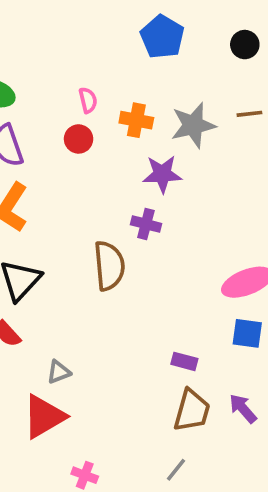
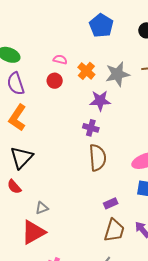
pink semicircle: (88, 100) -> (60, 60), turned -64
orange cross: (136, 120) -> (86, 71), turned 30
brown semicircle: (109, 266) -> (98, 158), moved
purple rectangle: (184, 361) -> (111, 203), turned -40

